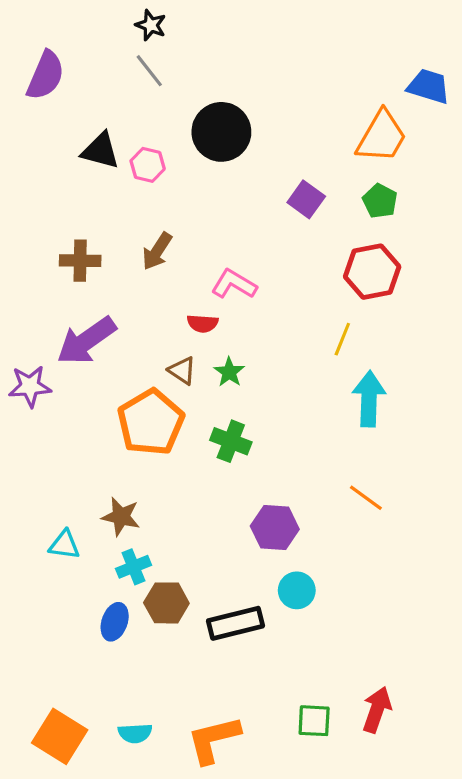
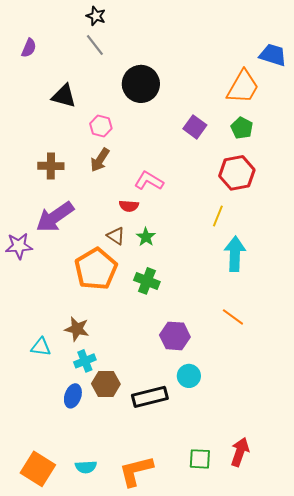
purple semicircle: (46, 75) -> (29, 48), size x0.6
pink hexagon: (148, 165) -> (101, 126), moved

